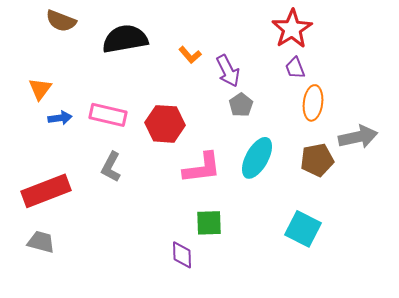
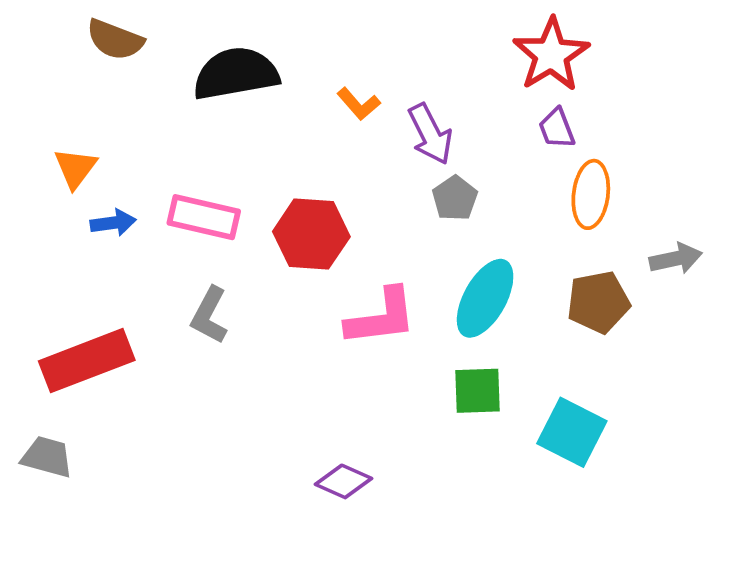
gray arrow: (358, 137) -> (676, 259), size x0.7
green square: (209, 223) -> (478, 391), moved
gray trapezoid: (41, 242) -> (47, 457), moved
purple diamond: (182, 255) -> (343, 481), turned -64

